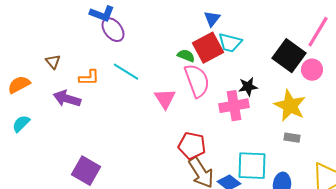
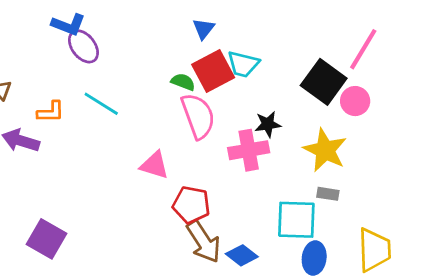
blue triangle: (212, 19) -> (204, 29), moved
pink triangle: (165, 99) -> (154, 165), moved, turned -40
cyan square: (252, 166) -> (296, 220), moved

